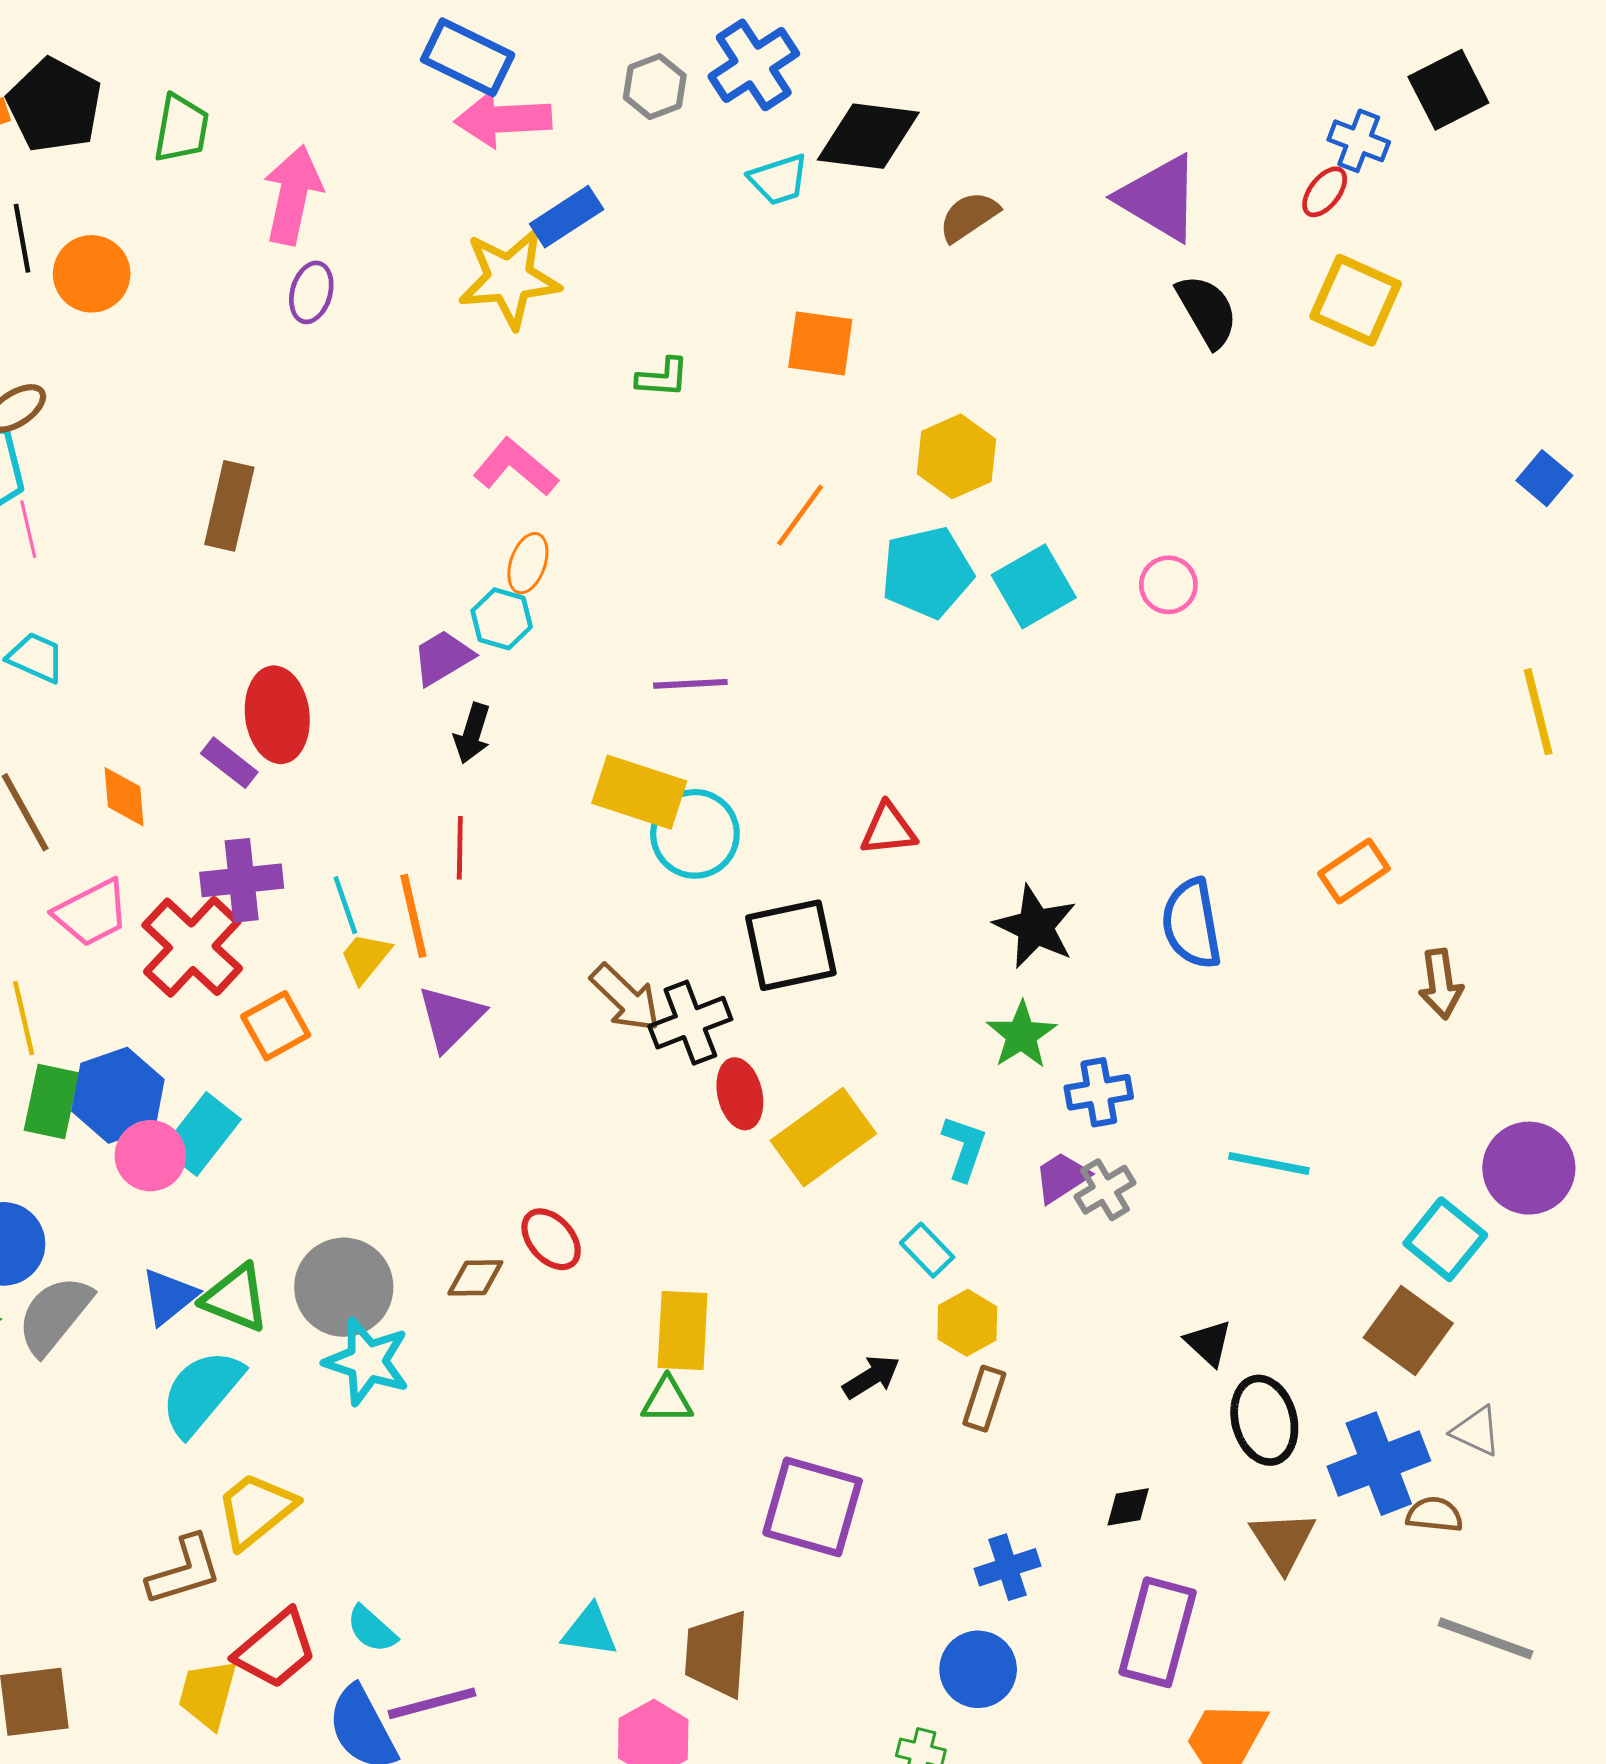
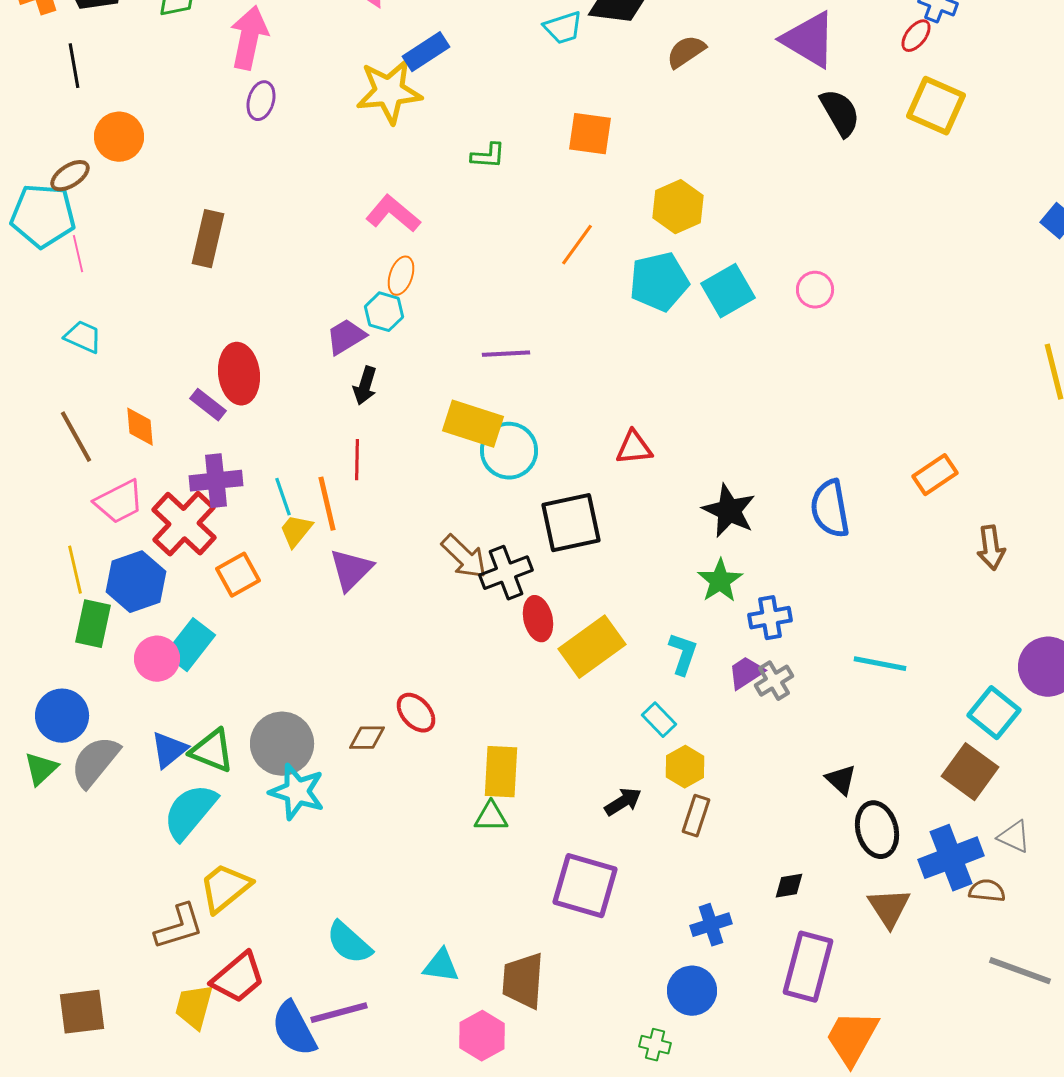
orange circle: (92, 274) -> (119, 137), moved
blue hexagon: (118, 1095) -> (136, 582), moved
cyan semicircle: (372, 1629) -> (349, 943), moved, size x1.4

